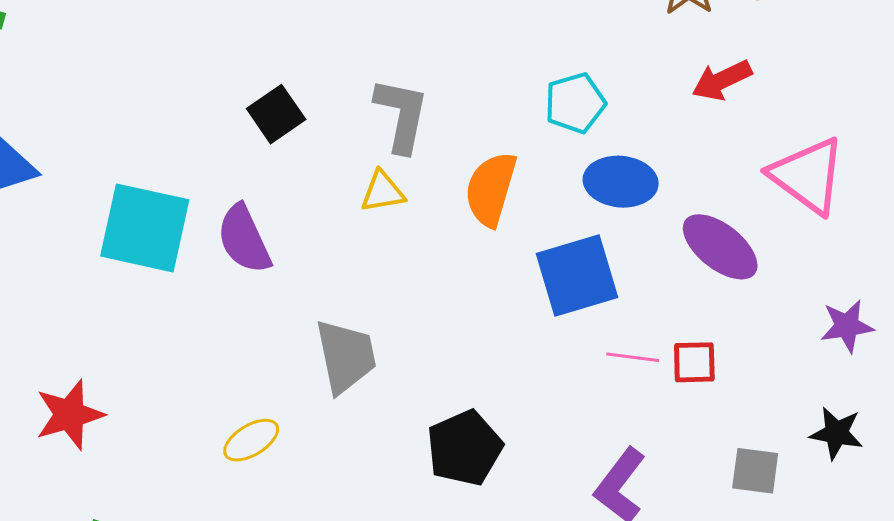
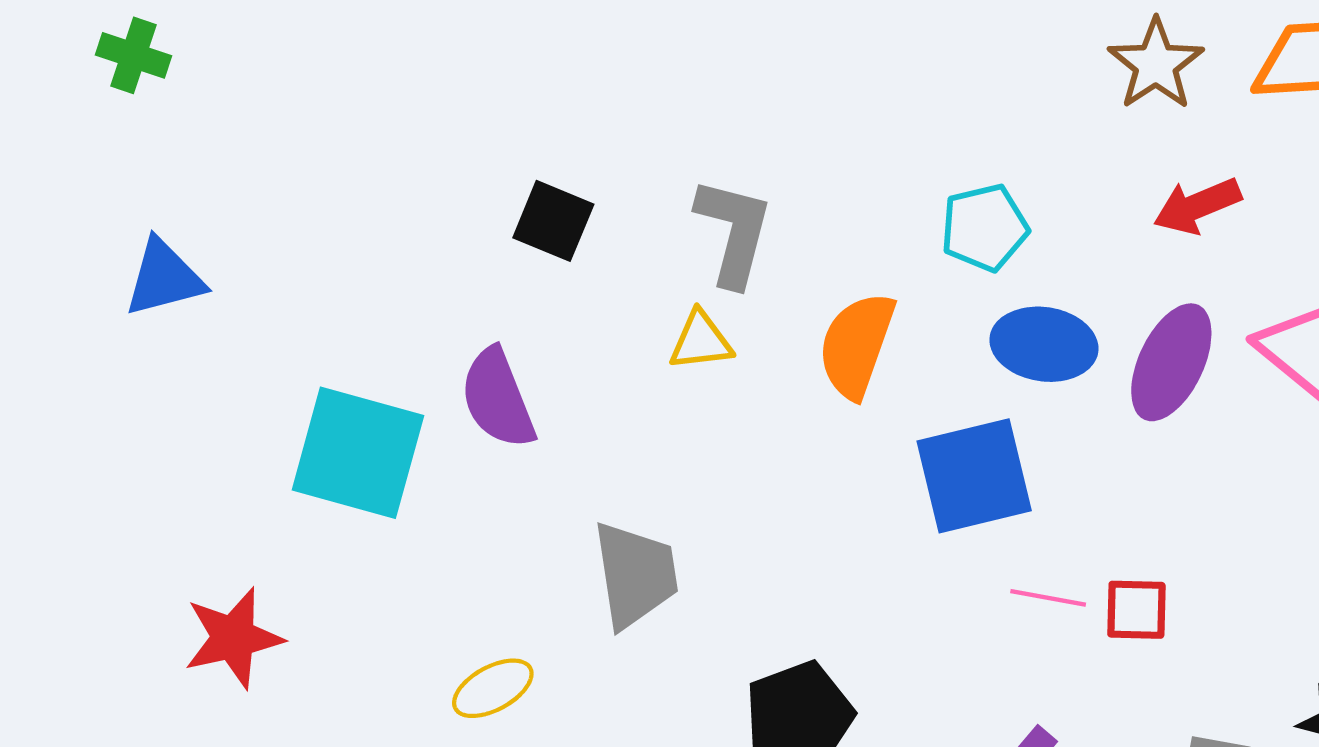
black square: (276, 114) -> (553, 221), turned -36
cyan square: (145, 228) -> (358, 453), moved
purple ellipse: (720, 247) -> (1171, 362), moved, turned 74

